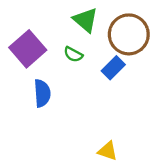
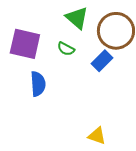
purple square: (28, 49) -> (25, 44), turned -36

